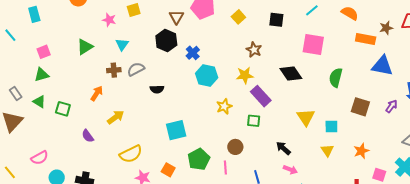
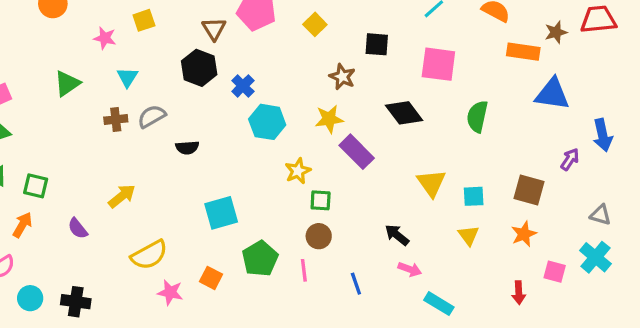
black square: (276, 20) -> (377, 44), moved
orange arrow: (97, 93) -> (22, 225), moved
brown square: (360, 107) -> (529, 190), moved
green square: (254, 121) -> (321, 200), moved

